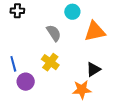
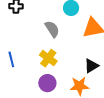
purple circle: (26, 82) -> (47, 83), moved

